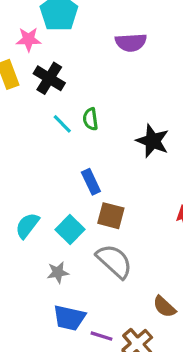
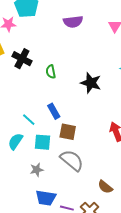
black cross: (49, 78) -> (22, 59), moved
cyan line: (62, 124) -> (29, 120), moved
cyan square: (70, 230) -> (42, 142), turned -36

